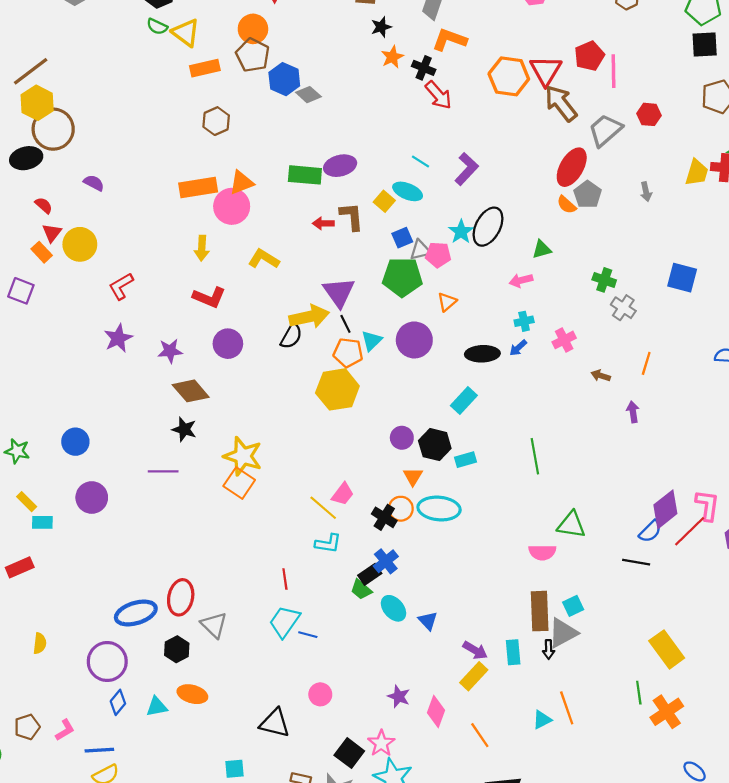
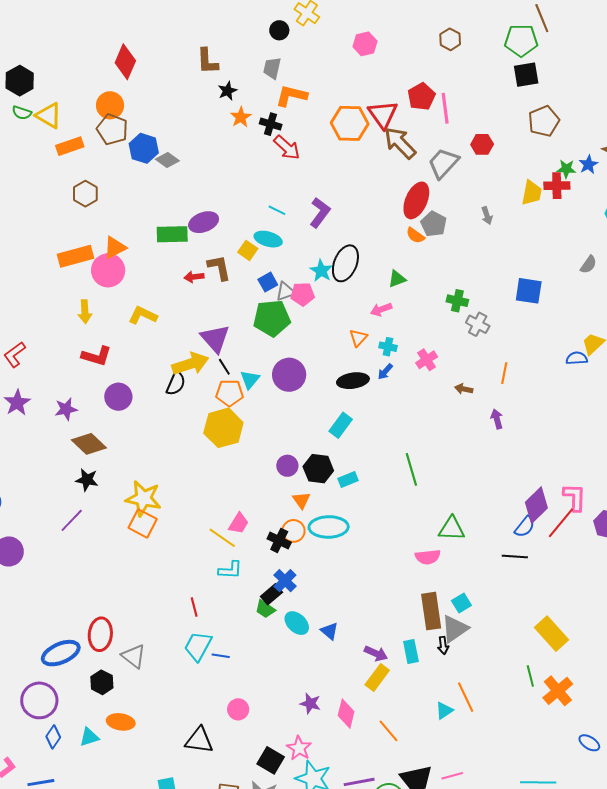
orange triangle: (447, 302) -> (358, 338), moved
cyan cross: (524, 321) -> (388, 347), turned 30
purple line: (163, 471) -> (72, 520), turned -40

